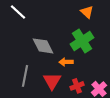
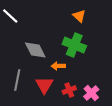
green cross: (82, 41) -> (74, 45), turned -35

